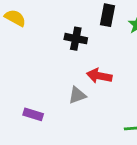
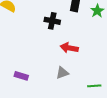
gray triangle: (77, 95) -> (62, 73), moved

